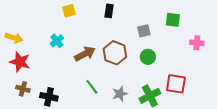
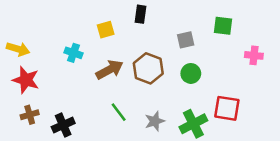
yellow square: (69, 11) -> (106, 30), moved
cyan cross: (57, 41) -> (73, 53), turned -32
brown cross: (23, 89) -> (30, 115), turned -32
black cross: (49, 97) -> (63, 125), turned -36

